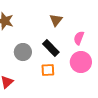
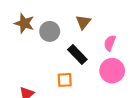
gray circle: (23, 52) -> (50, 31), moved
orange square: (48, 70) -> (65, 80), moved

